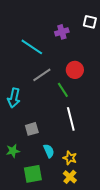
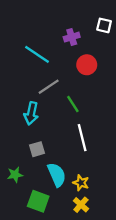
red circle: (75, 70) -> (87, 65), moved
cyan arrow: (14, 98) -> (31, 113), moved
cyan semicircle: (49, 151) -> (57, 175), size x1.5
green square: (33, 174) -> (38, 201), turned 30

